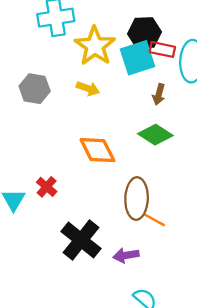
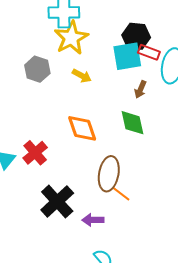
yellow star: (95, 46) -> (71, 38), moved
green diamond: (155, 135) -> (132, 123), turned 36
red cross: (47, 187) -> (35, 153), size x1.4

